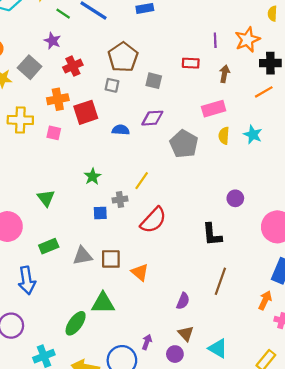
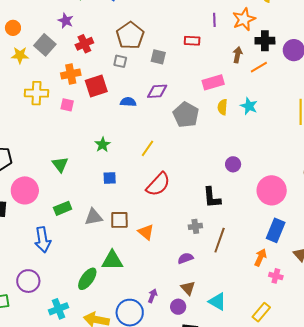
brown arrow: (224, 74) -> (237, 55), moved
gray cross: (120, 199) -> (195, 226), moved
purple semicircle: (183, 301) -> (185, 258), turned -133

